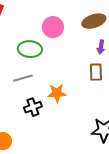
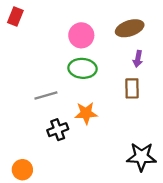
green ellipse: (30, 49) -> (82, 68), moved

